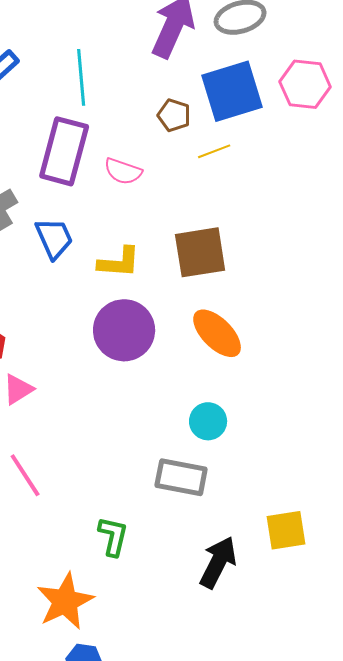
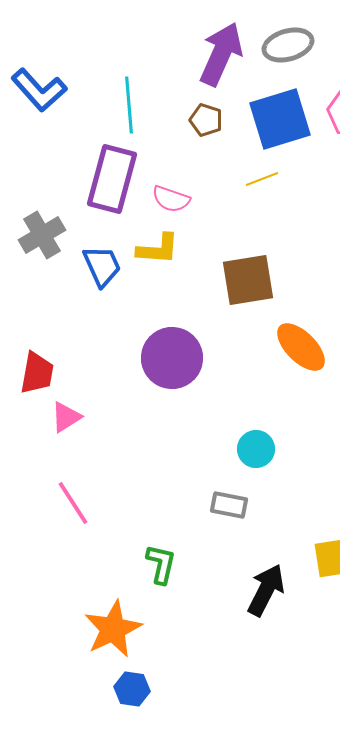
brown pentagon: (174, 115) -> (206, 120), moved
yellow L-shape: (119, 262) -> (158, 249), moved
orange ellipse: (217, 333) -> (301, 347), moved
gray rectangle: (181, 477) -> (229, 505), size x0.7

